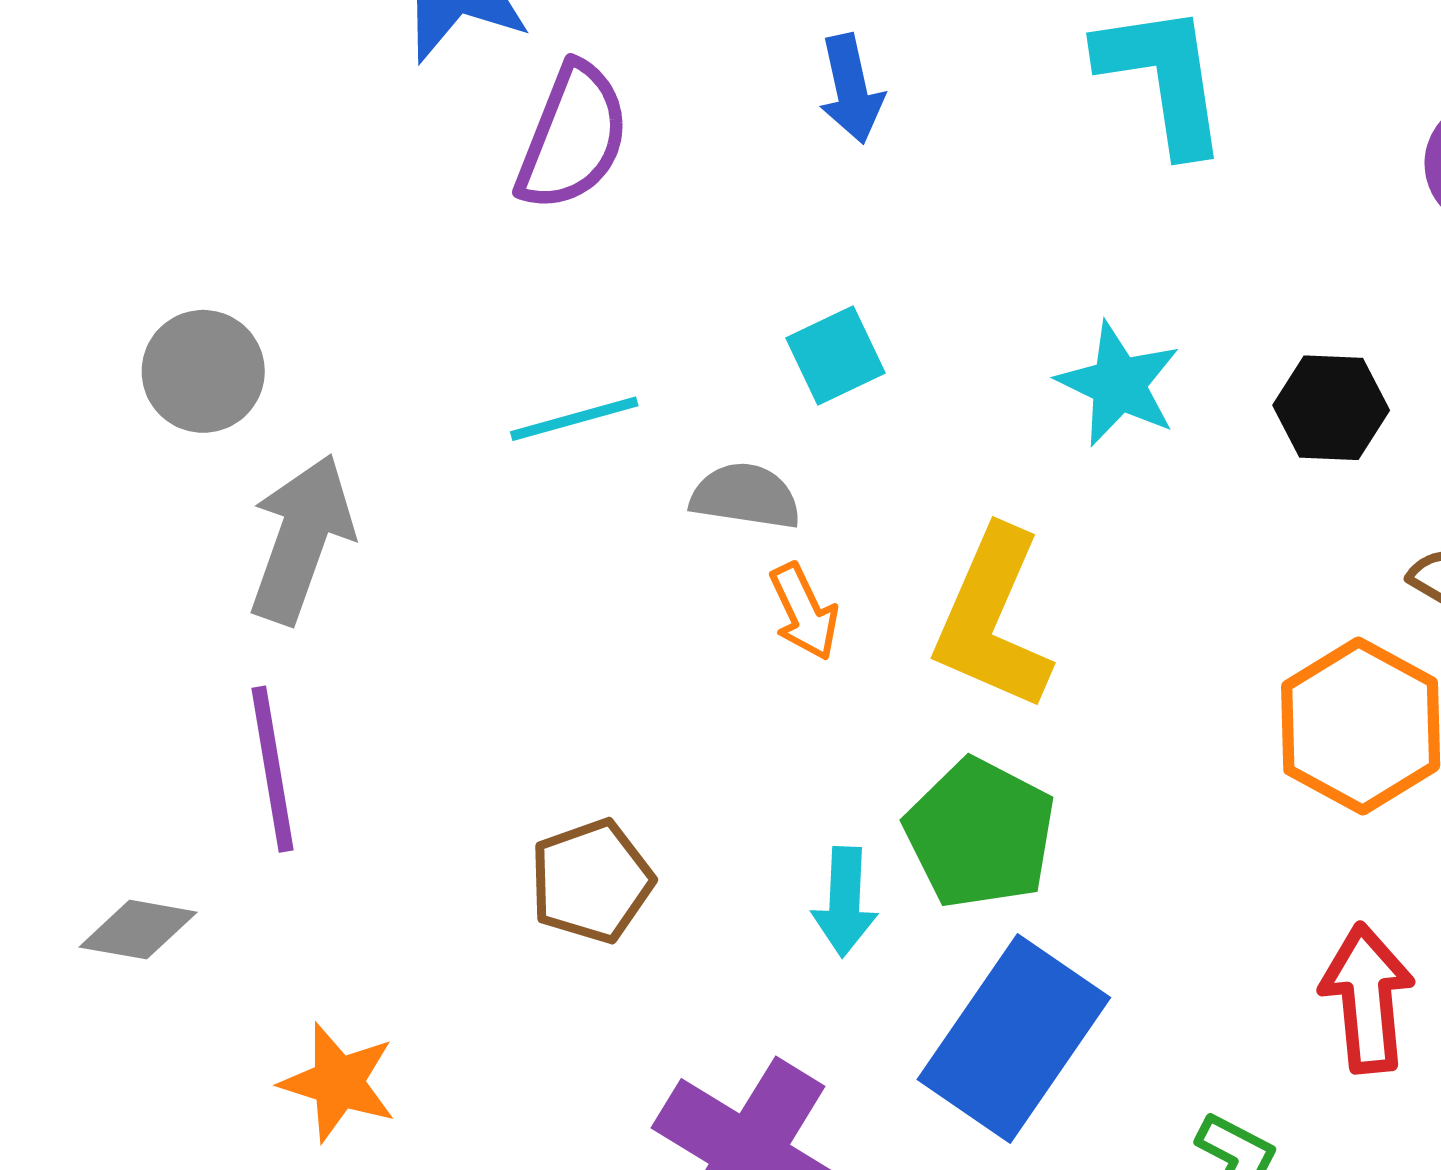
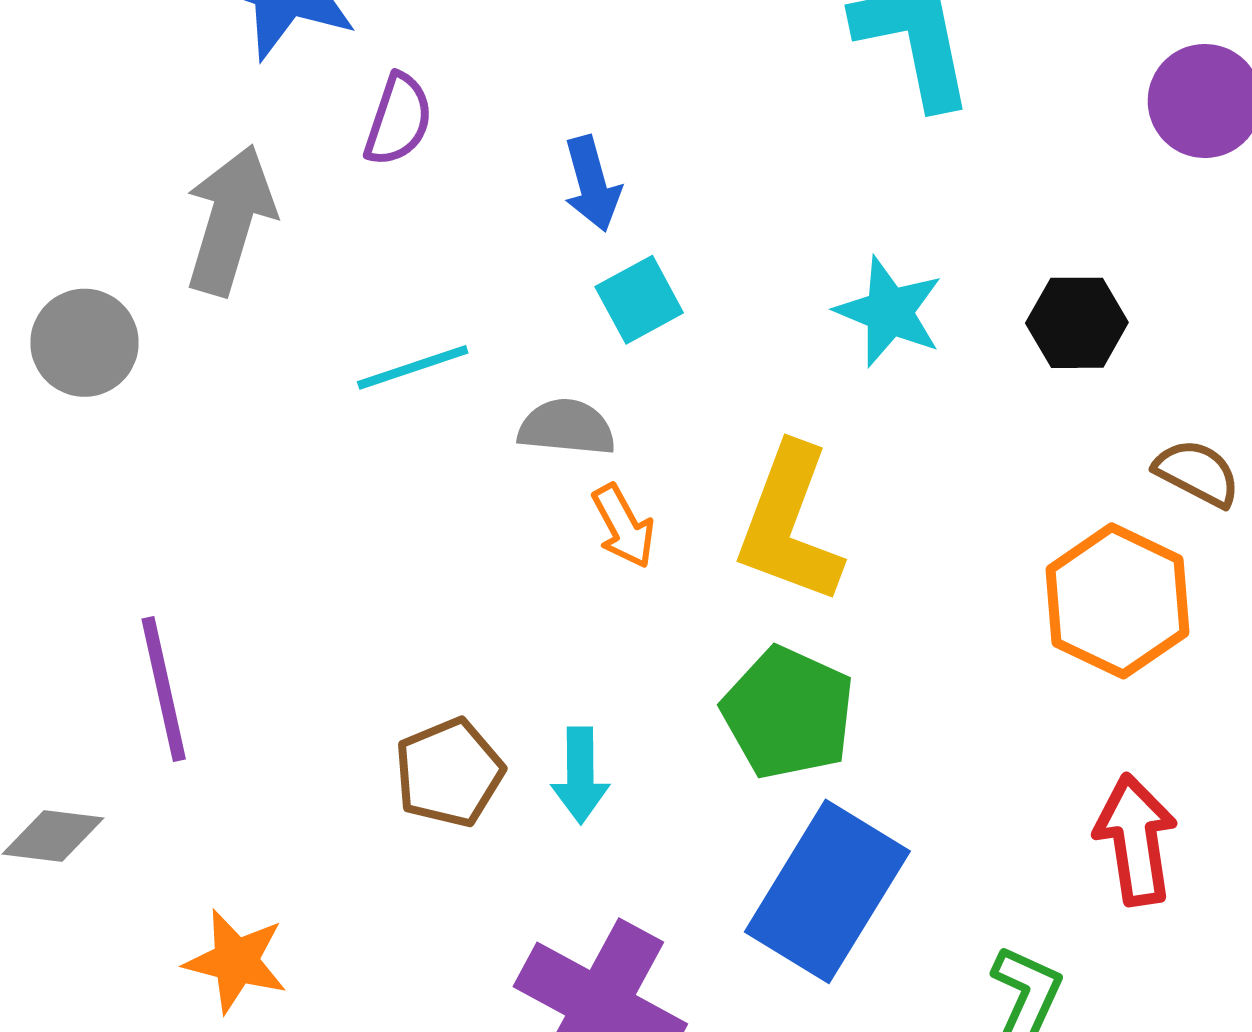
blue arrow: (851, 89) -> (592, 184), moved
purple semicircle: (573, 137) -> (398, 120), size x0.7
gray arrow: (301, 539) -> (230, 220), moved
cyan arrow: (845, 902) -> (580, 775), moved

